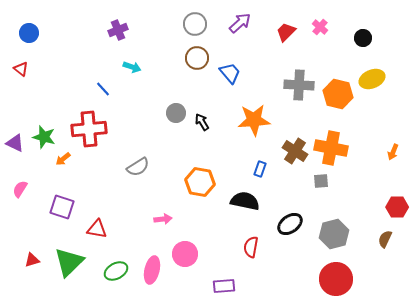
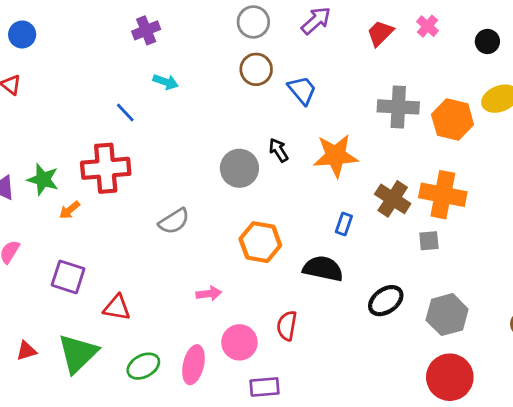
gray circle: (176, 113) -> (239, 168), moved, size x1.4
black arrow: (202, 122) -> (278, 150), moved
red semicircle: (251, 247) -> (287, 326), moved
purple rectangle: (224, 286) -> (265, 387), moved

